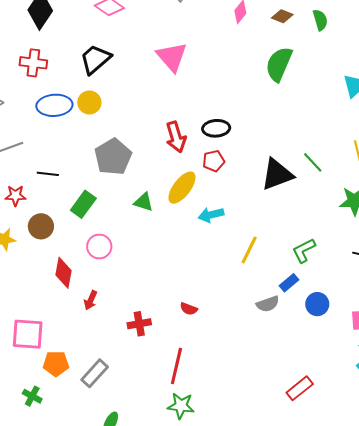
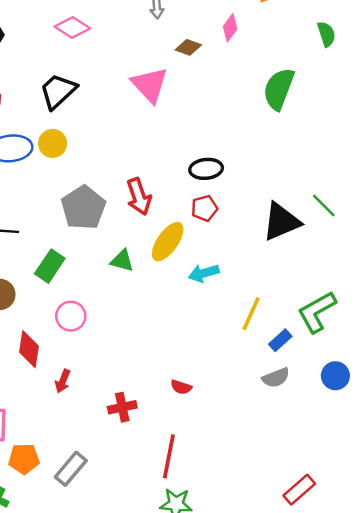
brown diamond: (282, 16) -> (188, 47), moved
red arrow: (176, 137) -> (139, 197), moved
green L-shape: (304, 250) -> (317, 312), size x1.4
blue rectangle: (289, 283) -> (280, 340), moved
red rectangle: (300, 388) -> (299, 490), moved

